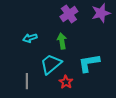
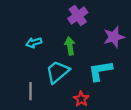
purple star: (101, 13) -> (114, 37), moved
red star: (66, 82) -> (81, 99), moved

